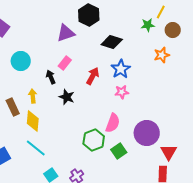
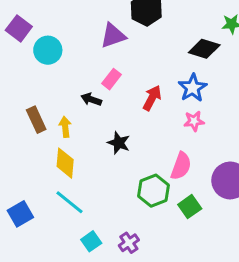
black diamond: (112, 42) -> (204, 49), moved
cyan circle: (21, 61) -> (48, 50), moved
black arrow: (51, 77) -> (91, 99), turned -48
black star: (67, 97) -> (119, 143), moved
brown rectangle: (13, 107) -> (36, 120), moved

